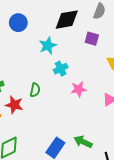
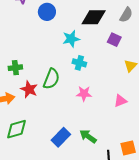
cyan cross: (61, 69) -> (79, 63), turned 32
pink star: (79, 89) -> (84, 94), moved
green semicircle: (35, 90) -> (51, 79), size x1.5

